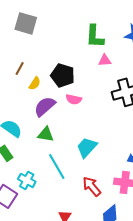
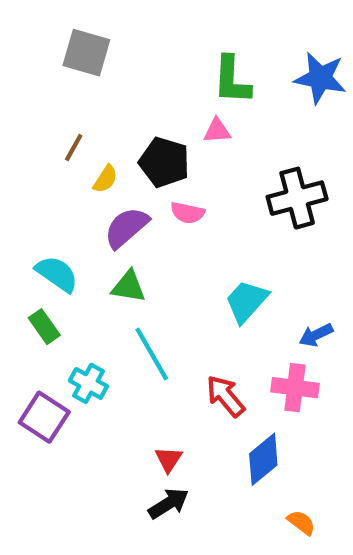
pink triangle: (105, 60) -> (217, 131), moved
cyan trapezoid: (87, 147) -> (246, 301), moved

